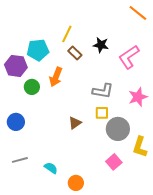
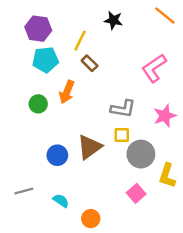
black star: (101, 45) -> (113, 20), moved
purple hexagon: (16, 66) -> (38, 29), moved
blue circle: (16, 122) -> (57, 155), moved
brown triangle: (75, 123) -> (90, 147), size x1.6

